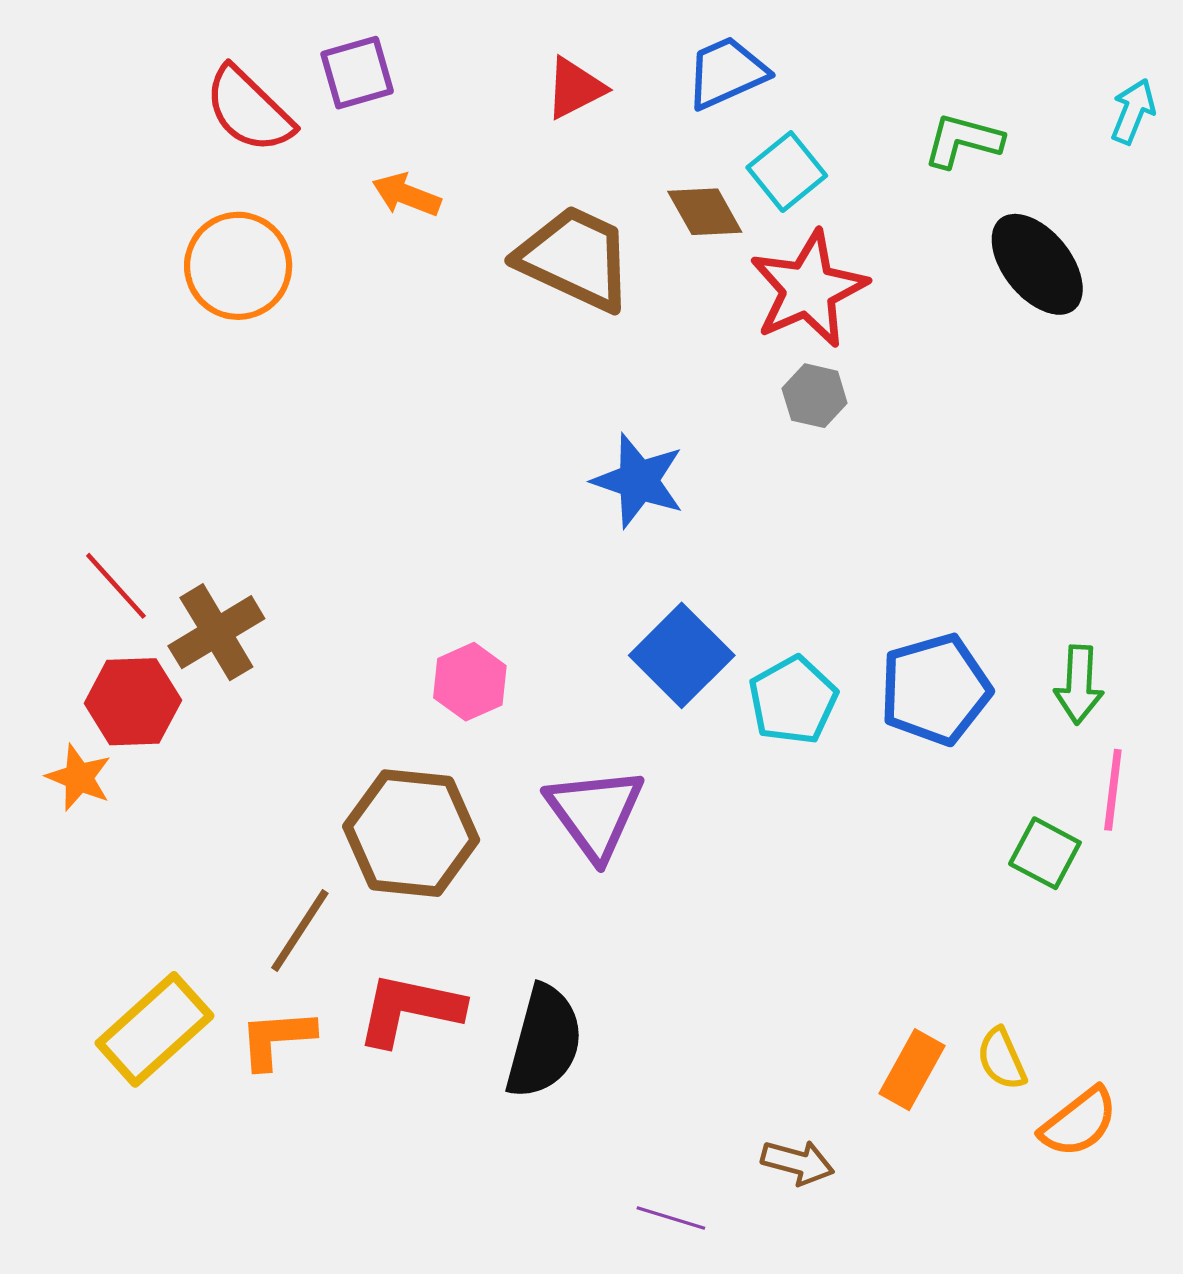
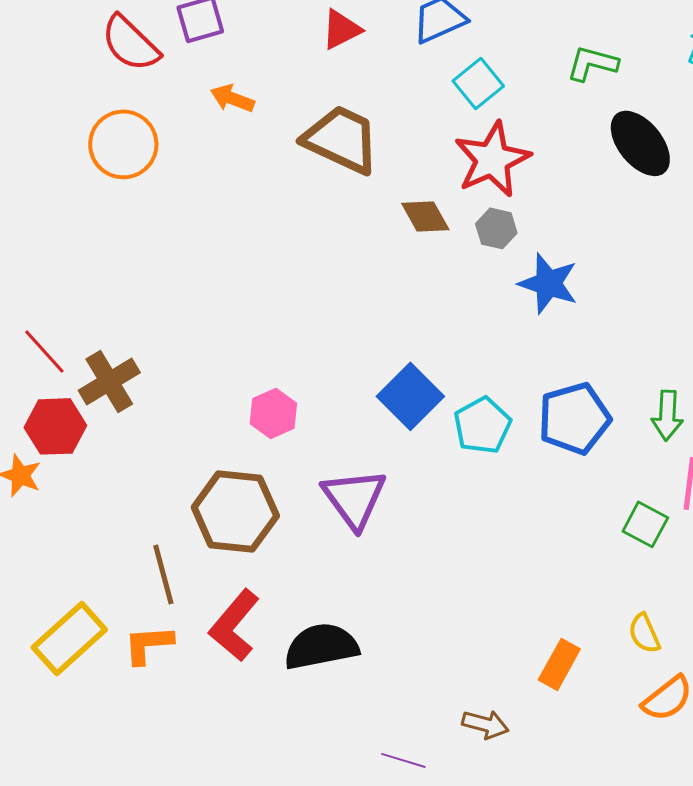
brown diamond: (705, 212) -> (425, 216), moved
blue star: (638, 481) -> (548, 283), moved
brown line: (300, 931) -> (163, 574), turned -48
red L-shape: (410, 1009) -> (234, 625), turned -62
black semicircle: (544, 1042) -> (321, 646), turned -116
yellow semicircle: (1002, 1059) -> (644, 633), moved

